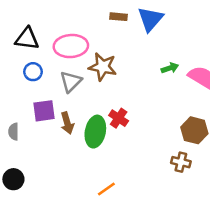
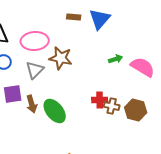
red cross: (119, 118) -> (100, 100), moved, turned -35
green ellipse: (95, 132) -> (55, 111), turned -50
brown cross: (181, 162) -> (112, 106), moved

